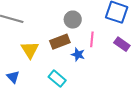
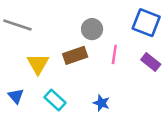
blue star: (78, 54) -> (101, 103), moved
cyan rectangle: (57, 79) -> (55, 100), moved

